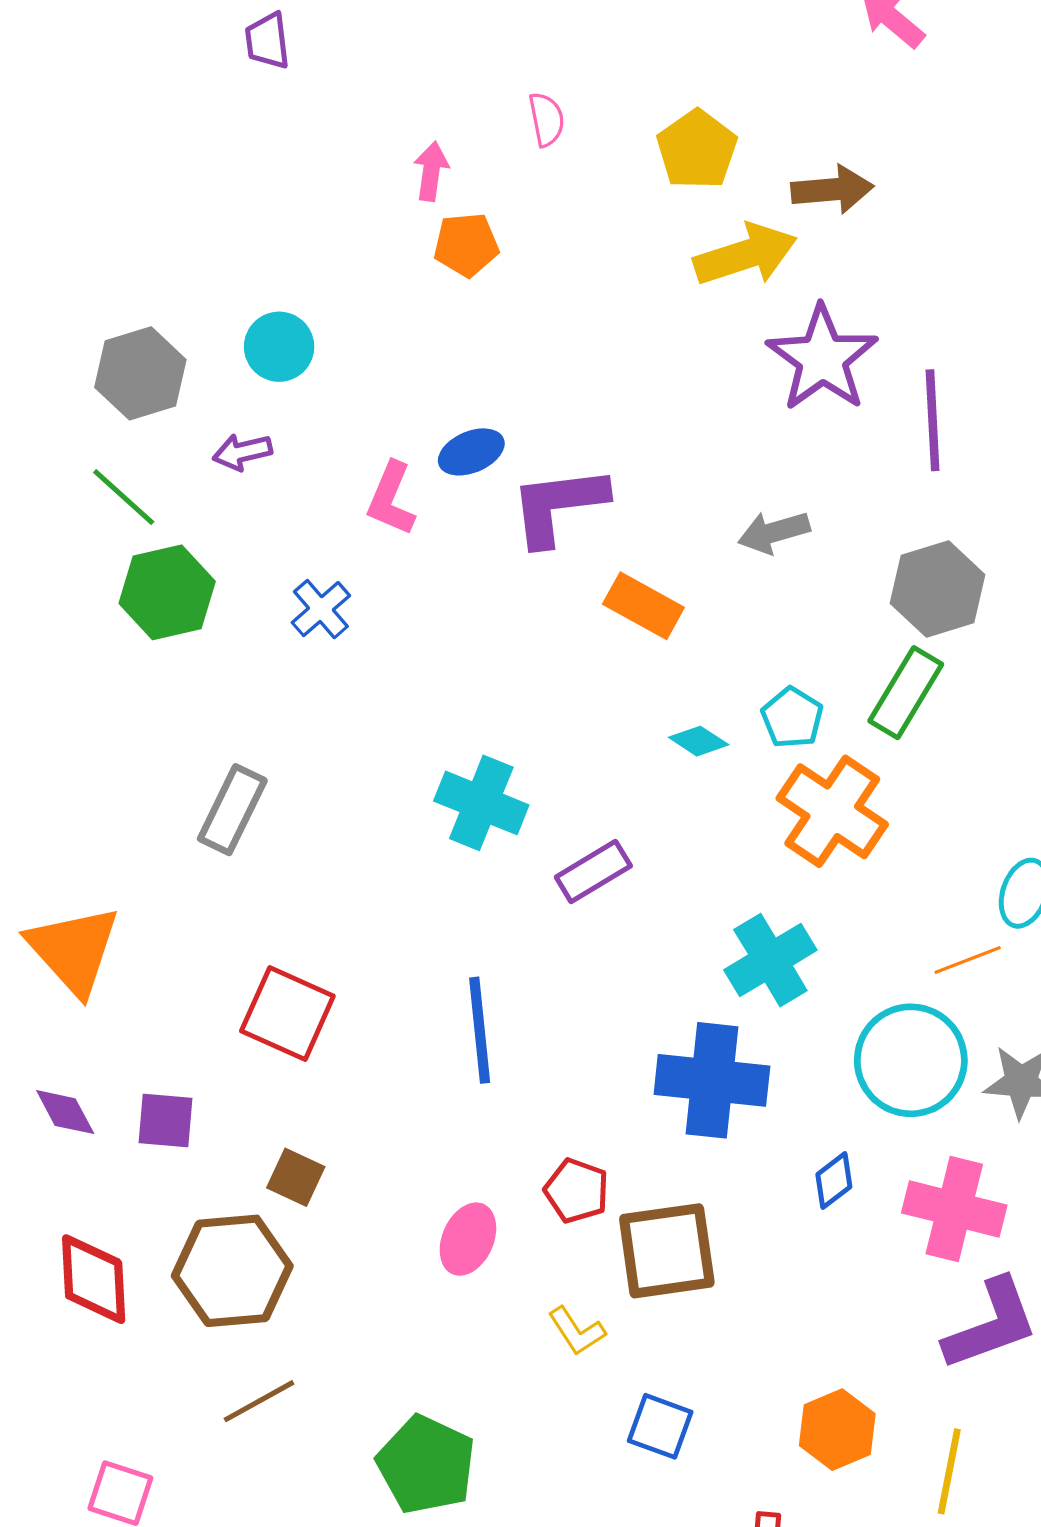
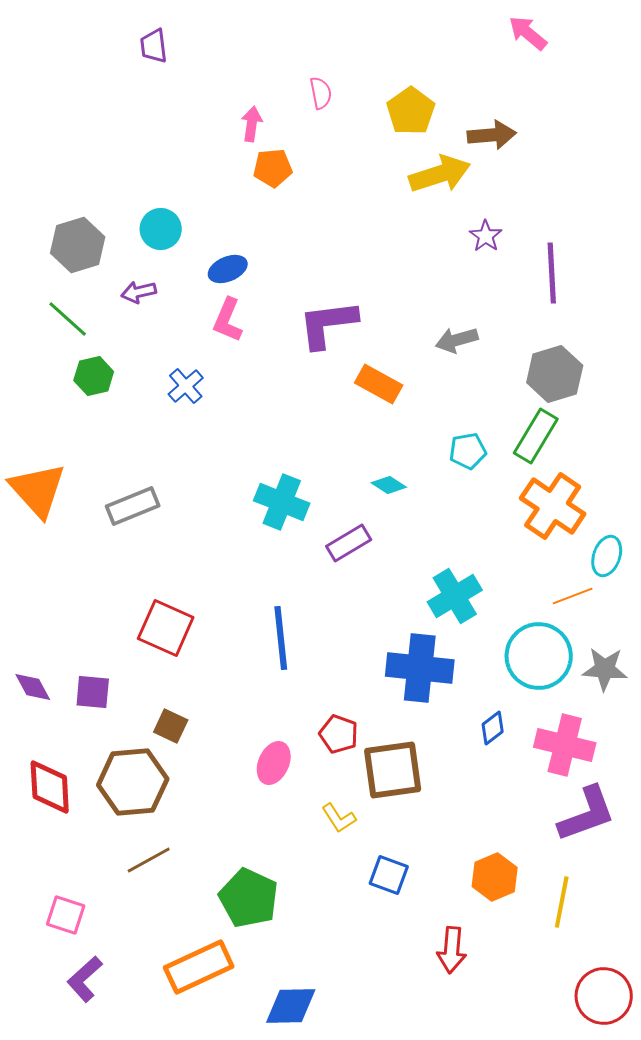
purple star: (822, 358) -> (486, 236), size x0.5
blue ellipse: (471, 452) -> (228, 269), moved
green hexagon: (167, 592) -> (94, 376), size x0.7
cyan pentagon: (792, 718) -> (468, 451), turned 30
cyan diamond: (699, 741) -> (389, 485), moved
gray rectangle: (232, 810) -> (133, 506), turned 42
orange cross: (832, 811) -> (553, 506), moved
orange triangle: (74, 950) -> (38, 490), moved

